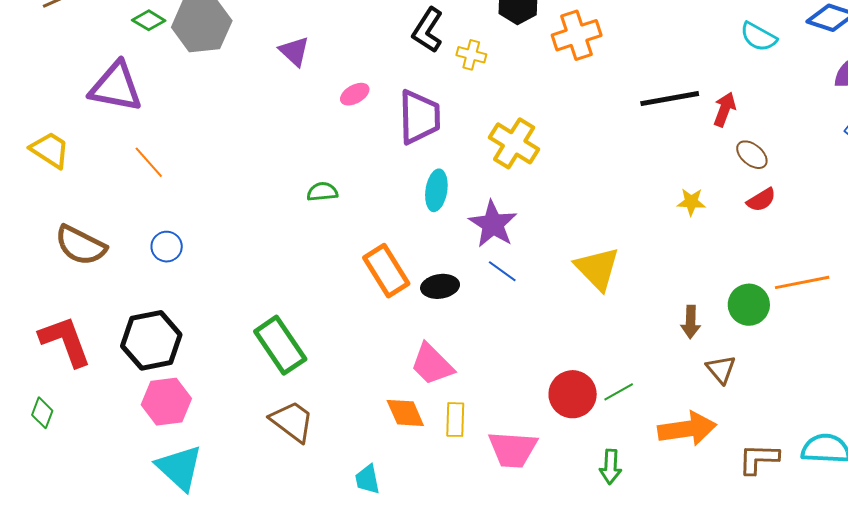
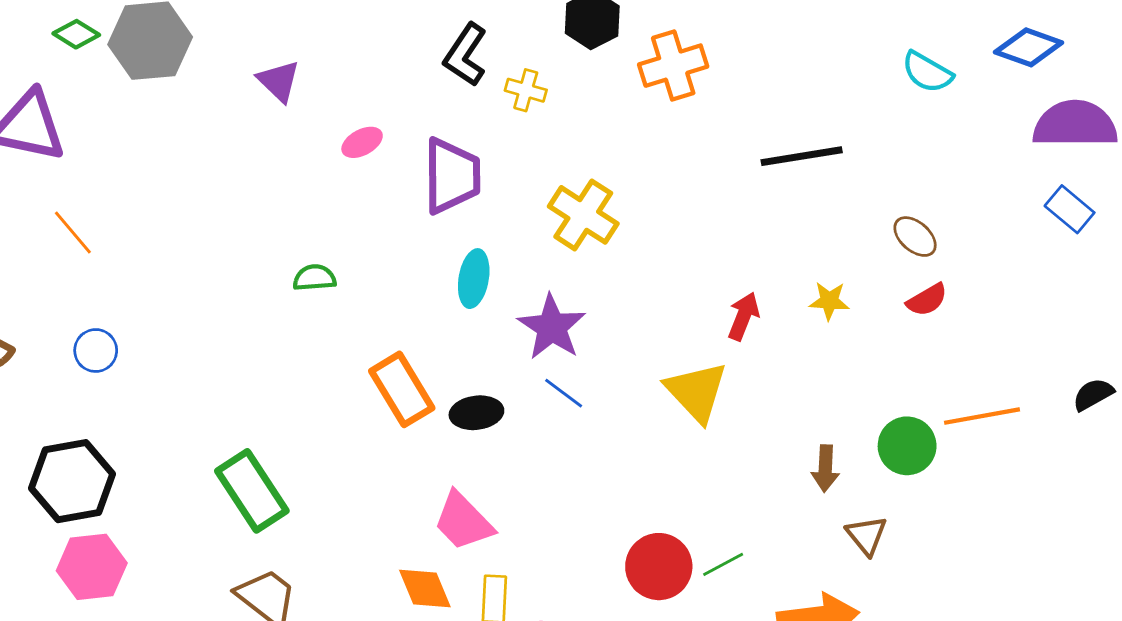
red arrow: (725, 109) -> (744, 316), moved

